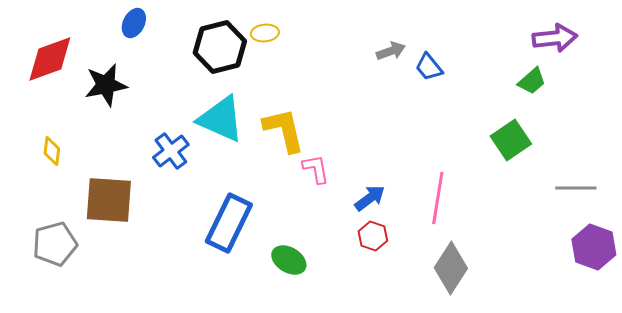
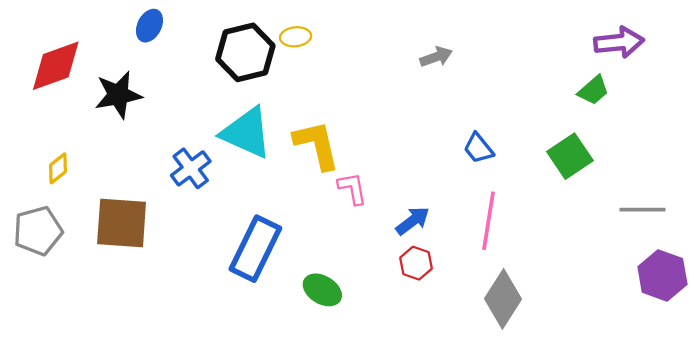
blue trapezoid: (429, 67) -> (478, 148), moved
yellow diamond: (52, 151) -> (58, 168), turned 44
gray pentagon: (55, 244) -> (38, 231), moved

